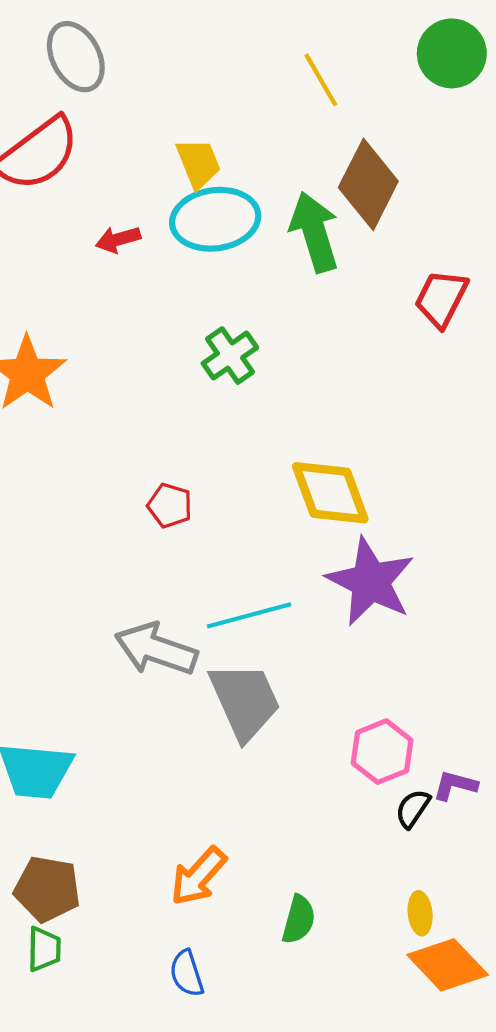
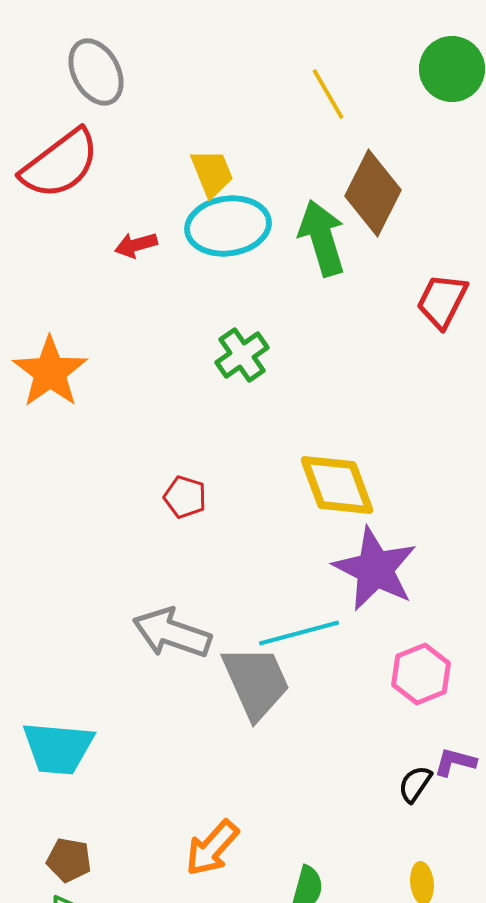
cyan line: (249, 615) -> (299, 633), moved
pink hexagon: (382, 752) -> (421, 674), moved
brown pentagon: (47, 889) -> (69, 860), size x0.7

